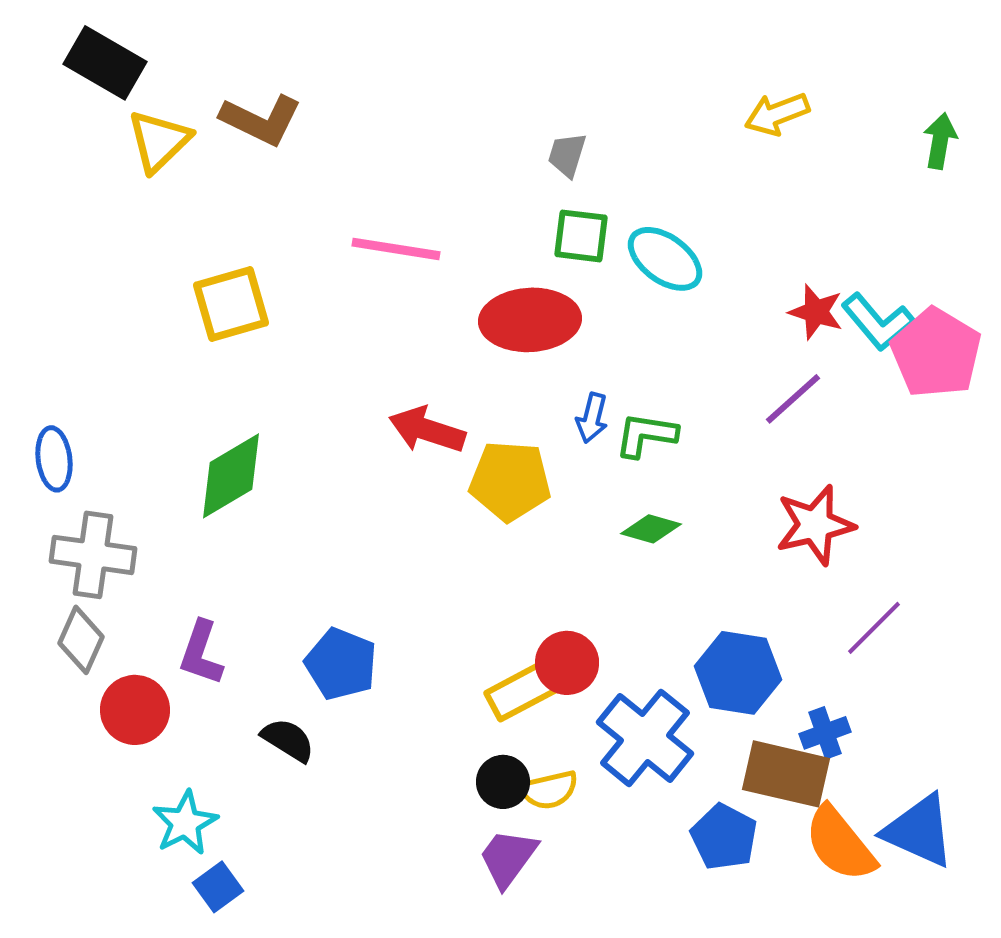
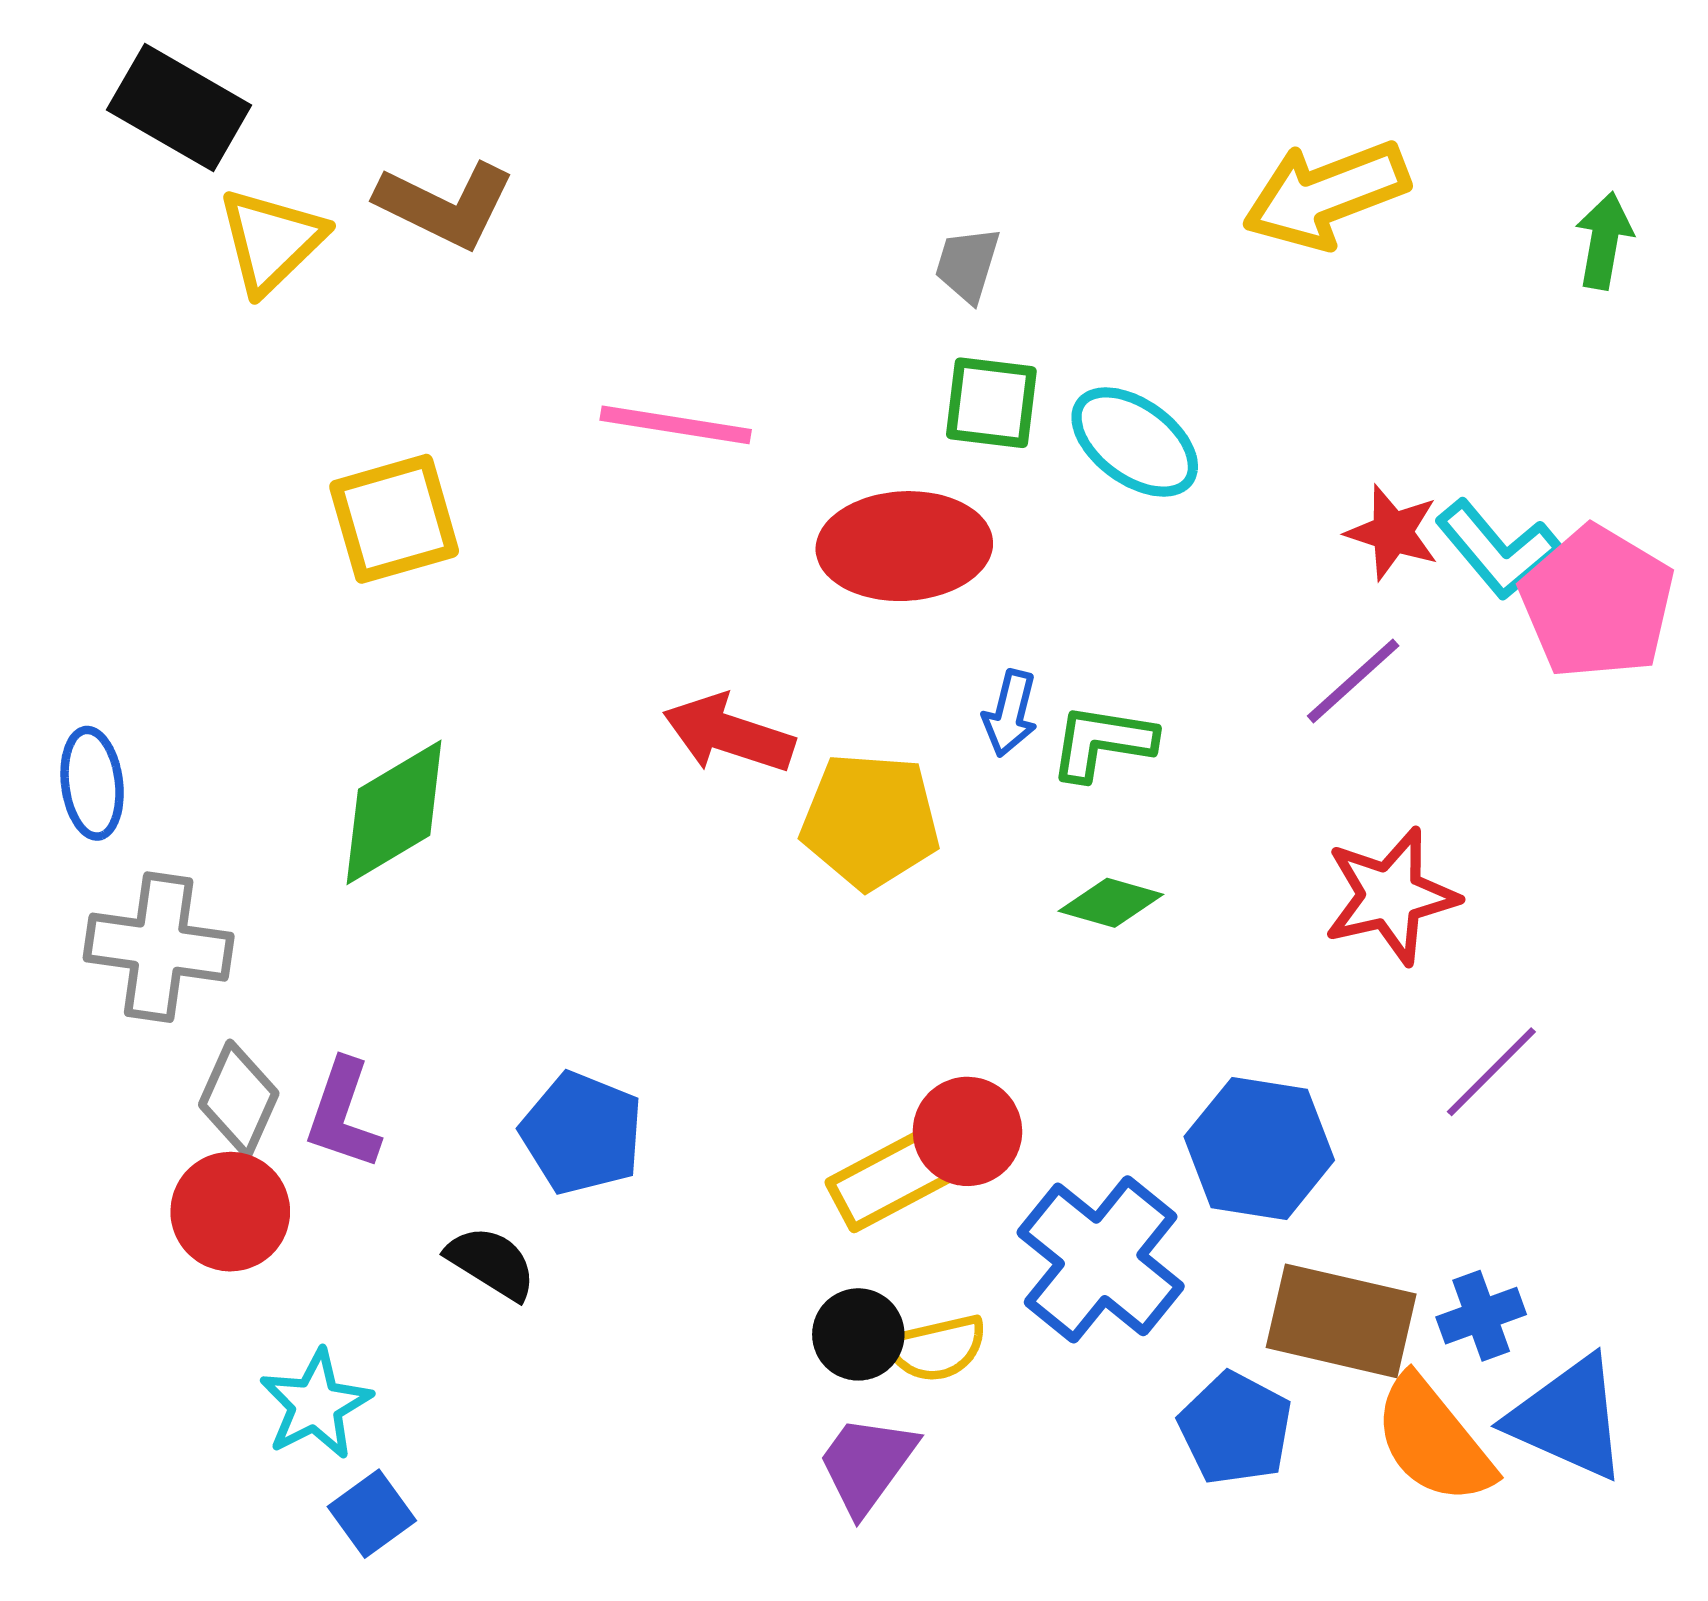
yellow arrow: (777, 114) -> (1326, 195), size x1.5
gray diamond: (81, 640) -> (239, 1099), moved
blue cross: (825, 733) -> (1481, 1316), moved

